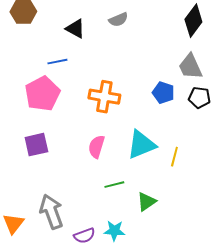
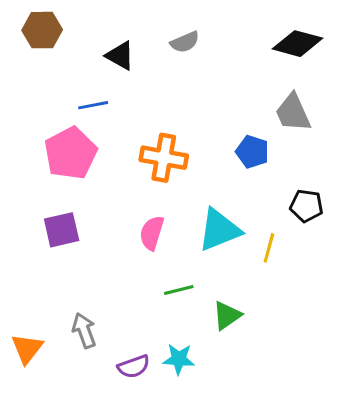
black diamond: (193, 21) -> (297, 44), turned 68
black pentagon: (199, 98) -> (306, 206), moved
gray arrow: (51, 212) -> (84, 331), size x0.7

